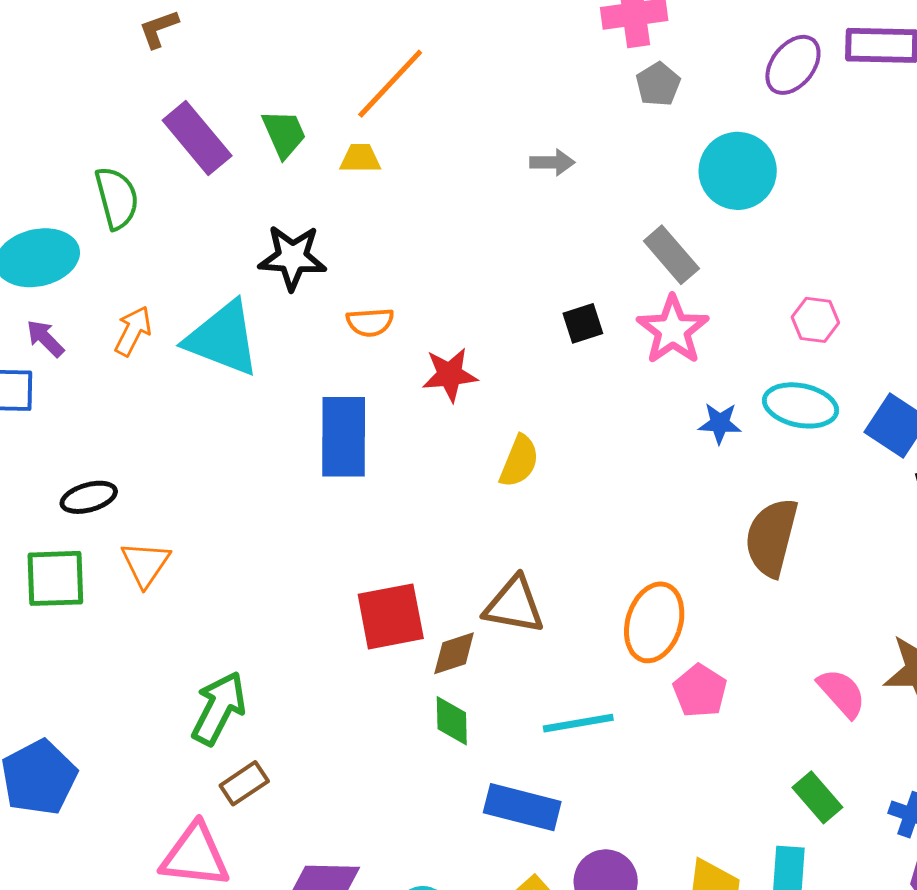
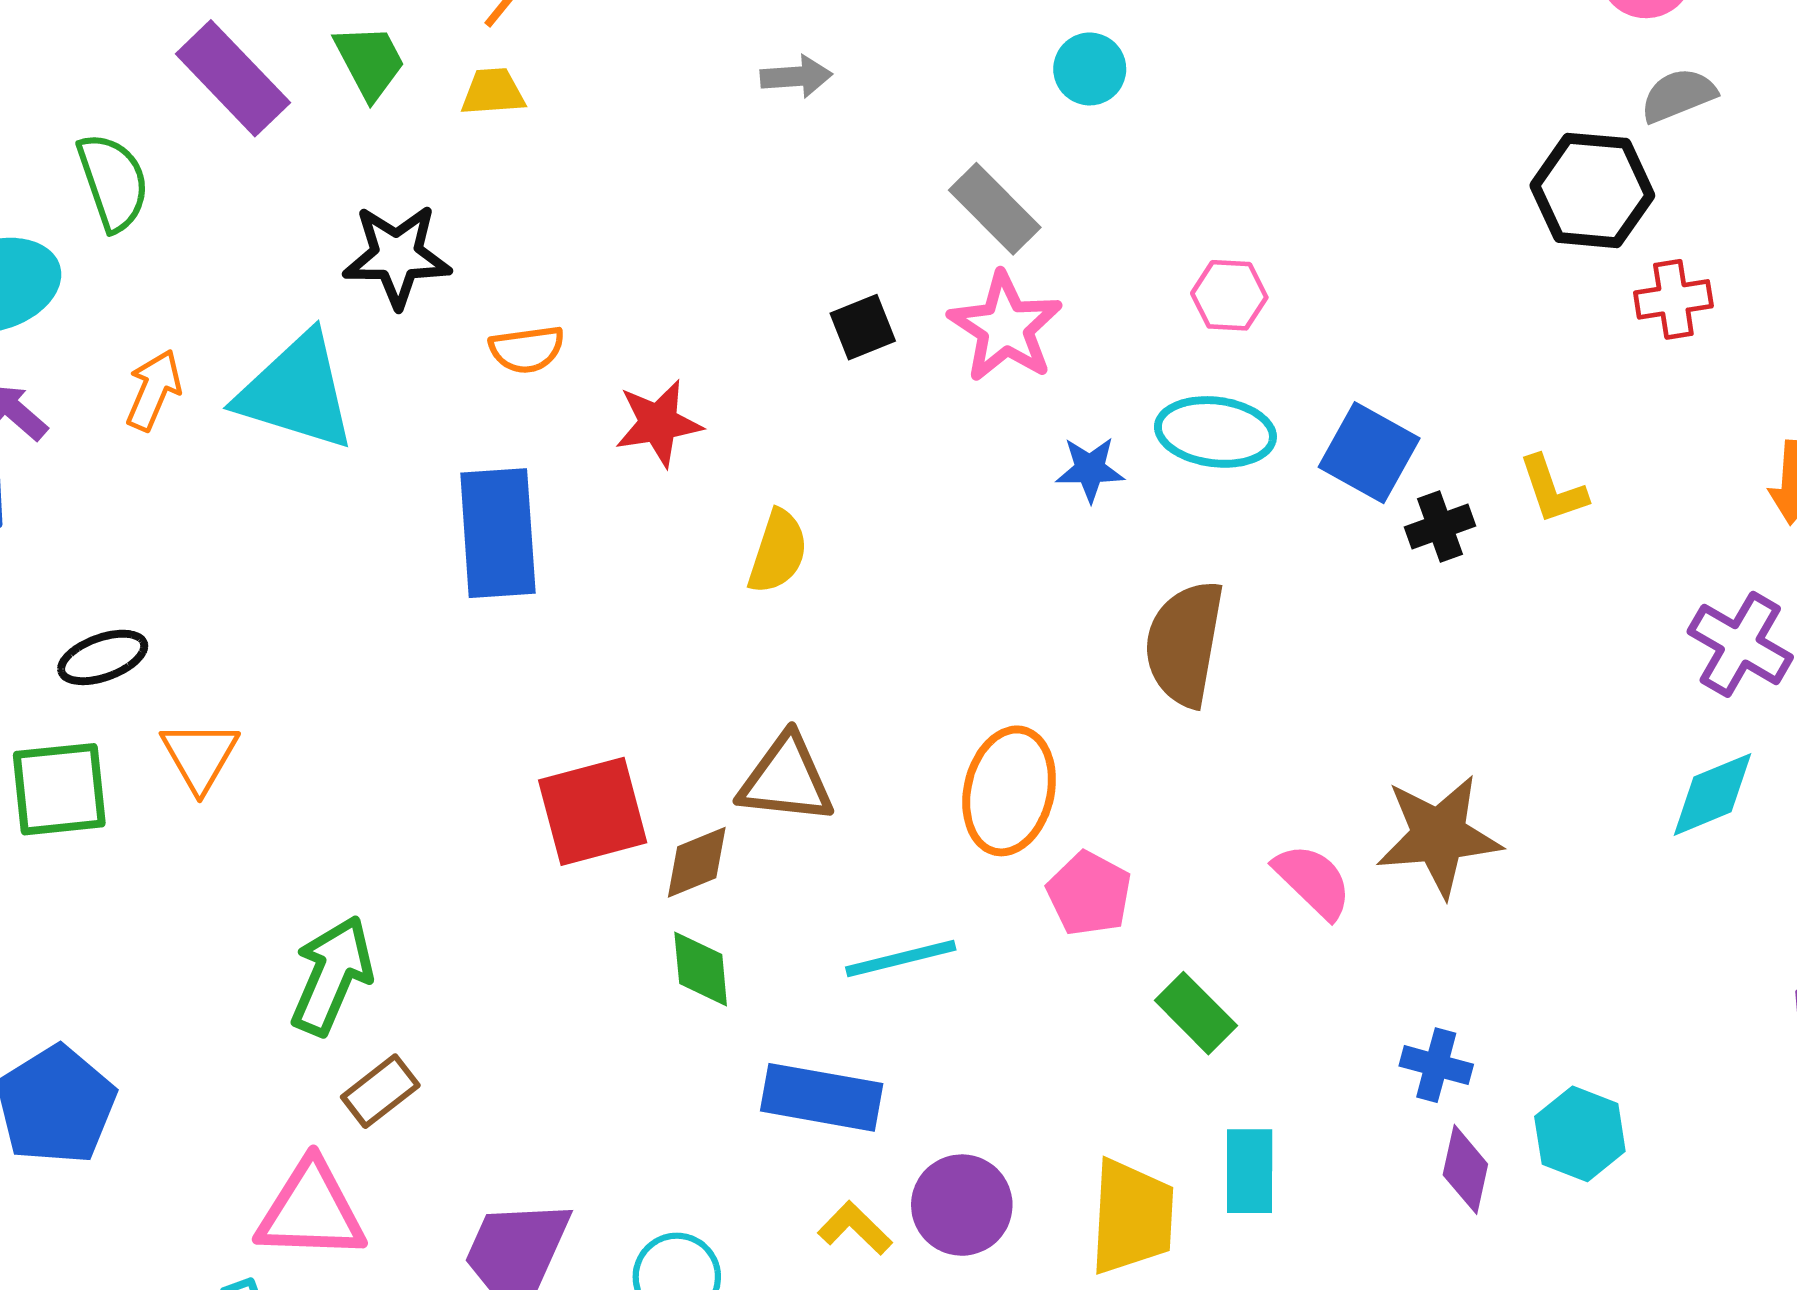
cyan circle: (738, 171) -> (1090, 69), size x0.6
green rectangle: (817, 797) -> (1196, 1013), moved

